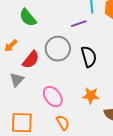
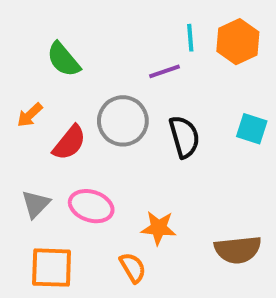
gray triangle: (17, 80) -> (36, 204), moved
orange star: (91, 96) -> (159, 228), moved
pink ellipse: (53, 97) -> (91, 206), moved, turned -35

